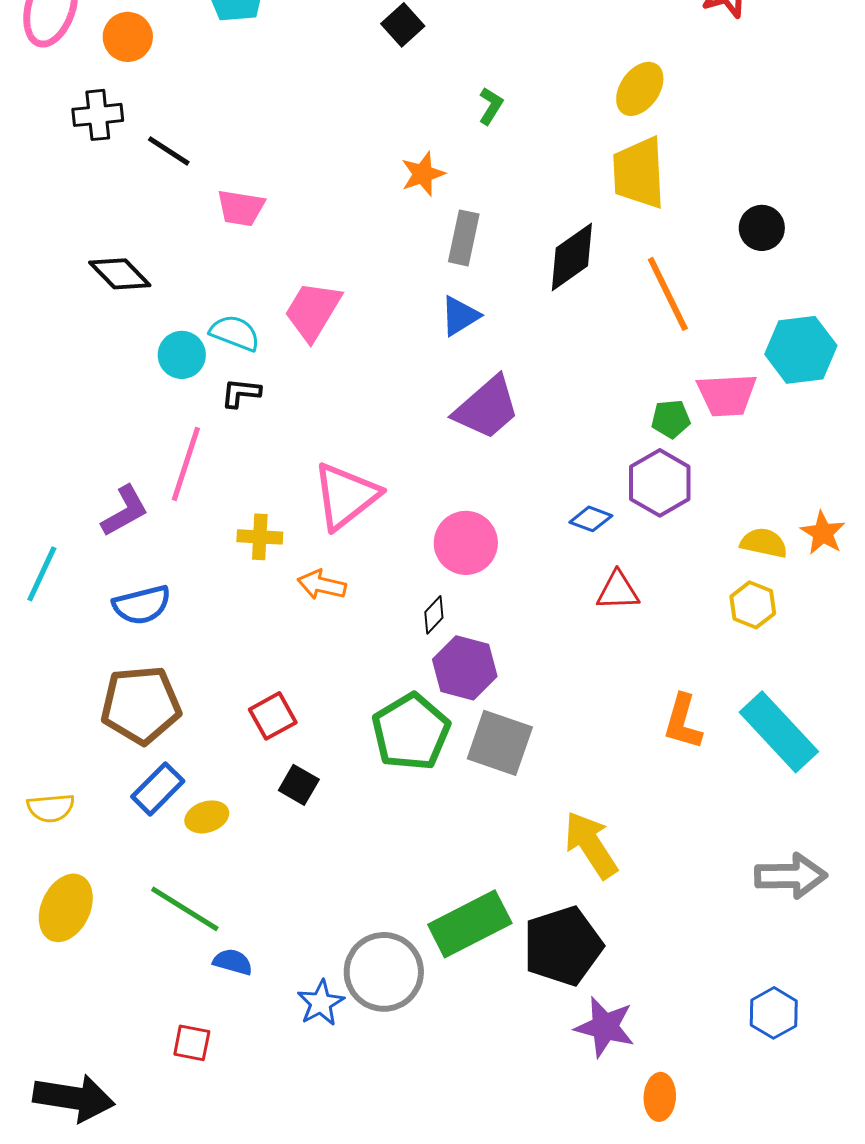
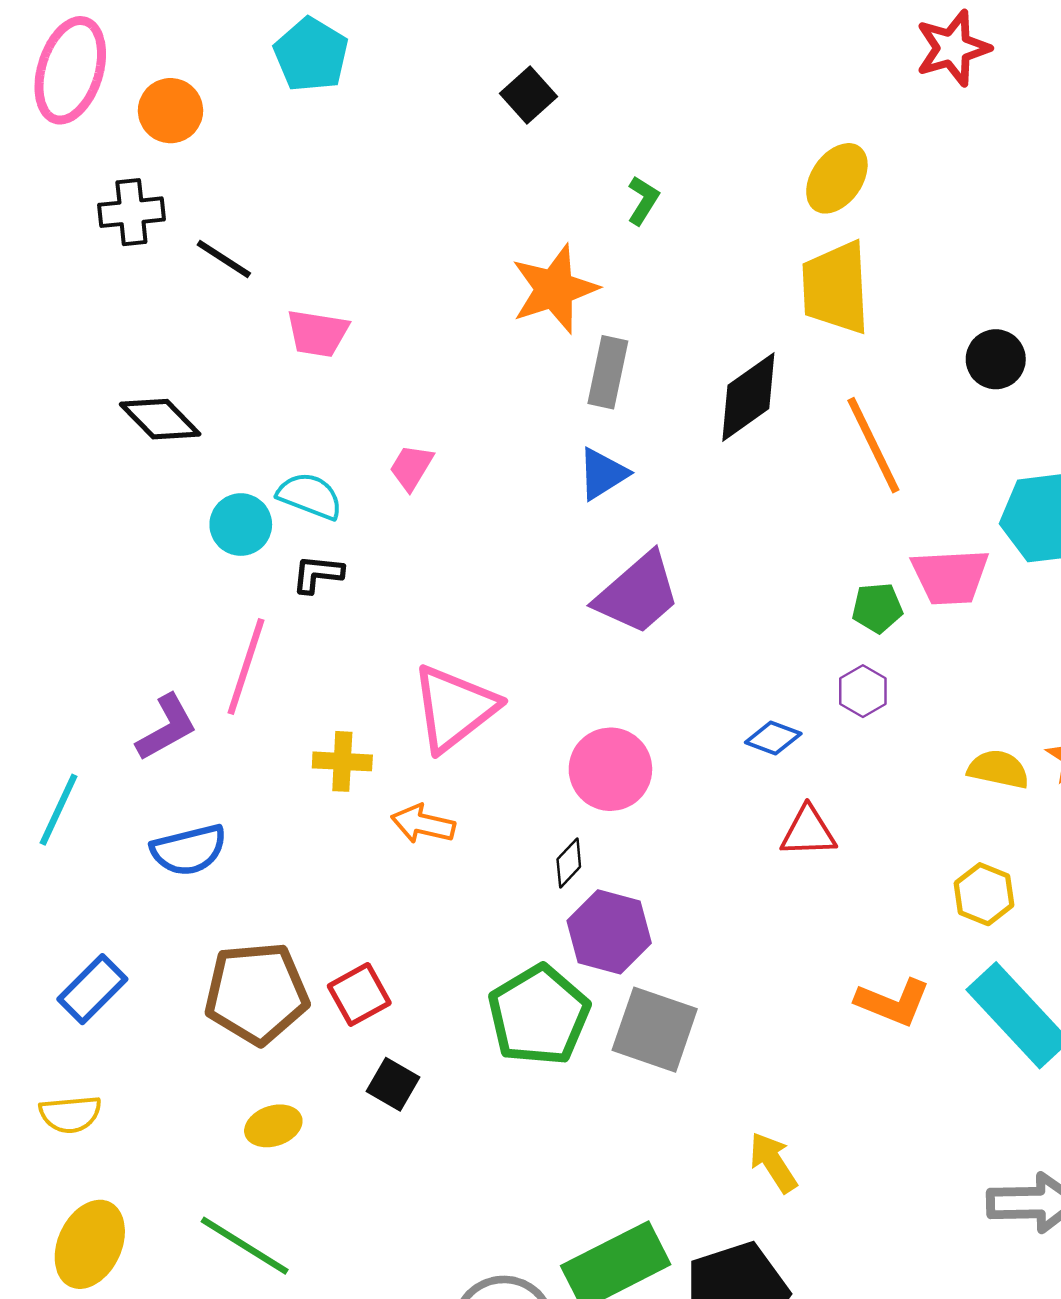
orange star: (423, 174) -> (554, 289), size x1.5
pink trapezoid: (313, 311) -> (411, 467), size x0.6
purple hexagon: (660, 483) -> (863, 691), size x0.6
yellow hexagon: (753, 605) -> (984, 894), moved
brown pentagon: (141, 705) -> (256, 993), moved
orange L-shape: (683, 722) -> (893, 1002), turned -84
blue rectangle: (158, 789) -> (92, 989), moved
yellow arrow: (591, 845) -> (773, 1162), size x0.7

